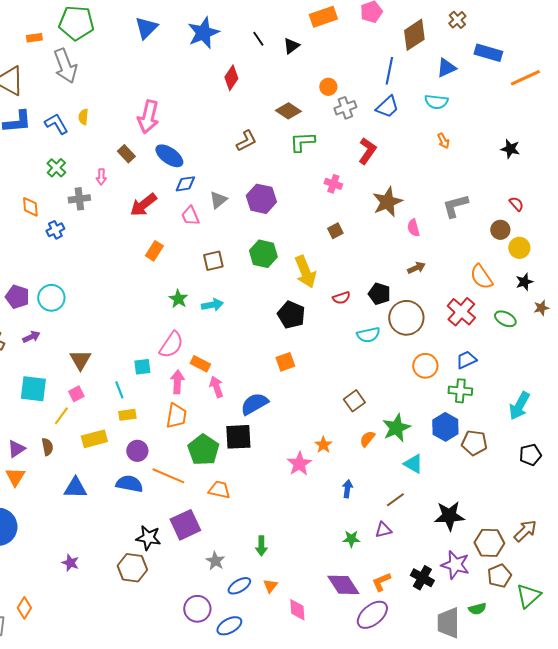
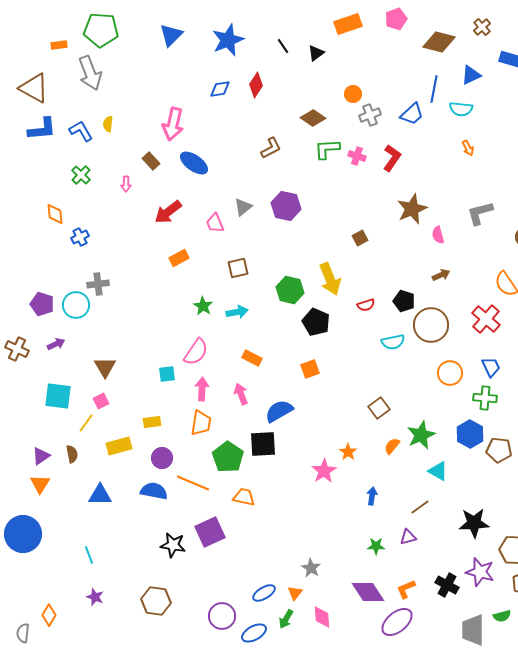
brown diamond: (414, 35) -> (439, 42), turned 48
blue line: (389, 71) -> (434, 89), moved
blue diamond: (185, 184) -> (220, 89), moved
pink cross: (333, 184) -> (357, 156), moved
gray cross: (79, 199) -> (98, 284), moved
orange rectangle: (154, 251) -> (179, 258), turned 30
green hexagon: (263, 254) -> (290, 290), moved
blue trapezoid: (466, 360) -> (491, 367), turned 90
orange rectangle: (200, 364) -> (252, 358), moved
cyan line: (119, 390) -> (89, 555), moved
green arrow: (261, 546) -> (286, 619), moved, turned 30
gray star: (215, 561) -> (311, 568), moved
purple star: (70, 563) -> (95, 597), moved
brown hexagon: (132, 568) -> (156, 601), moved

